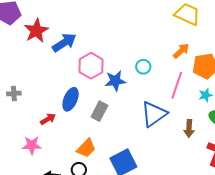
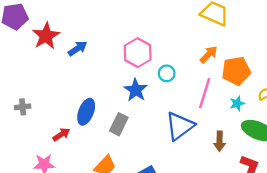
blue arrow: (64, 43) -> (78, 48), size x0.7
pink hexagon: (91, 66) -> (138, 53), moved
blue star: (115, 81) -> (136, 90), turned -30

